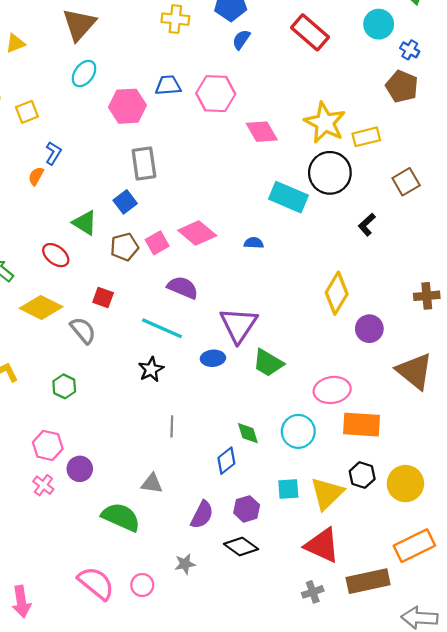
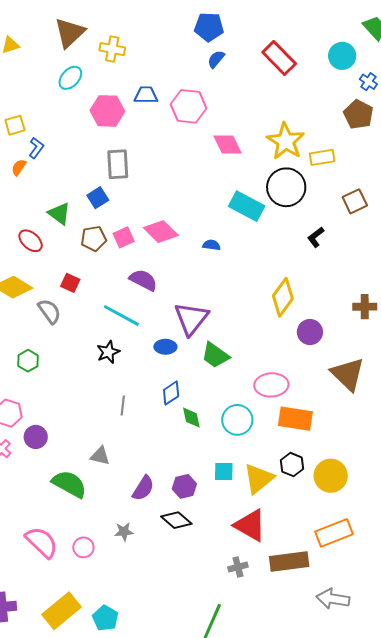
yellow cross: (175, 19) -> (112, 49), moved
yellow square: (27, 112) -> (15, 125), moved
blue diamond: (226, 461) -> (171, 393), moved

